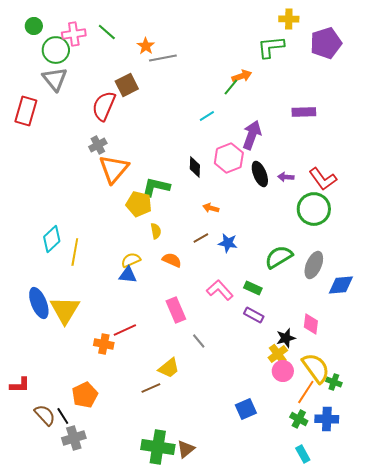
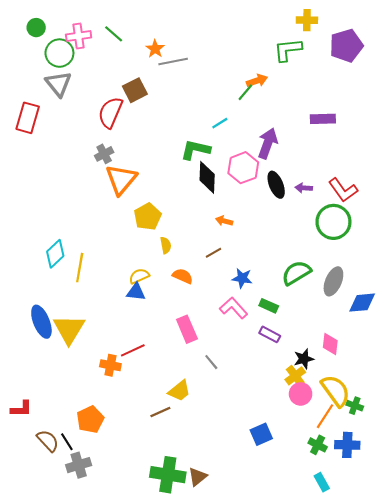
black diamond: (195, 167) -> (207, 177), size x1.4
green L-shape: (156, 187) -> (195, 150), moved
yellow pentagon: (139, 204) -> (148, 217), turned 30
blue star: (228, 243) -> (242, 278), moved

